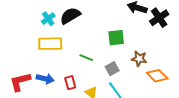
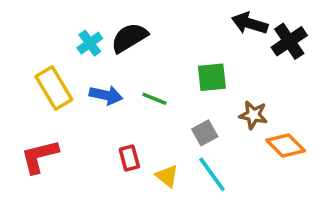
yellow rectangle: (50, 44) -> (54, 88), moved, turned 60
green line: (86, 58) -> (154, 99), moved
blue arrow: (45, 79) -> (106, 95), moved

